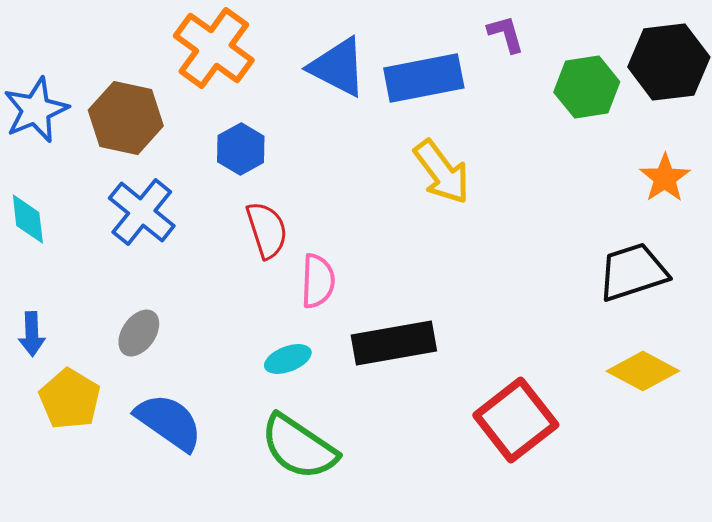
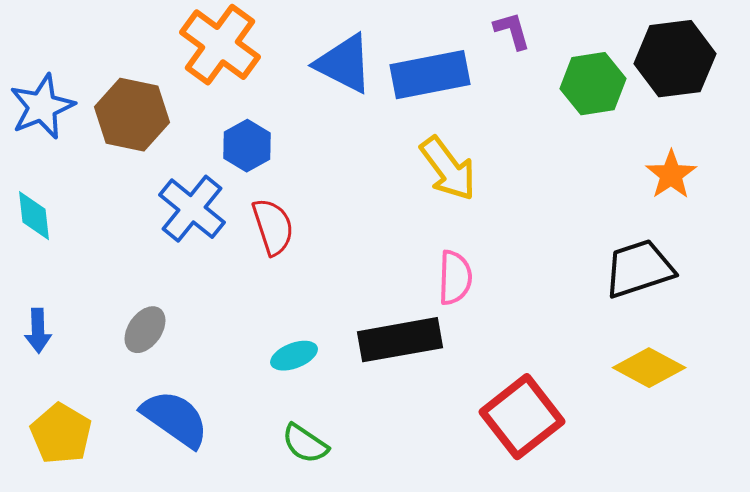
blue cross: (142, 212) -> (192, 209), moved
pink semicircle: (318, 281) -> (455, 278), moved
yellow pentagon: (70, 399) -> (61, 434), moved
green semicircle: (299, 447) -> (305, 444), size x0.6

